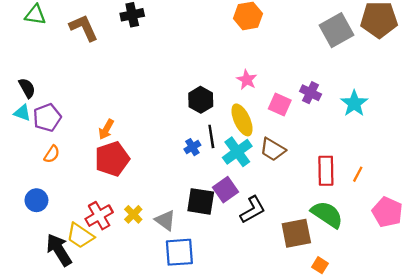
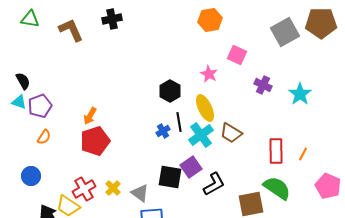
pink square: (280, 105) -> (237, 55), moved

